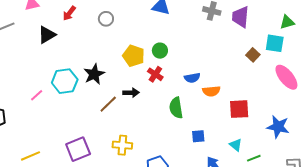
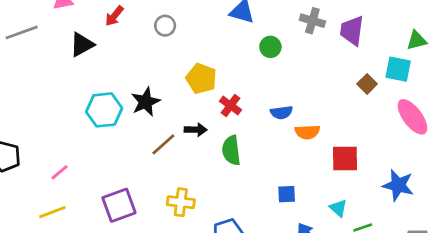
green circle: (160, 51) -> (270, 47), moved
pink line: (37, 95) -> (60, 172), moved
green semicircle: (176, 108) -> (231, 150), moved

